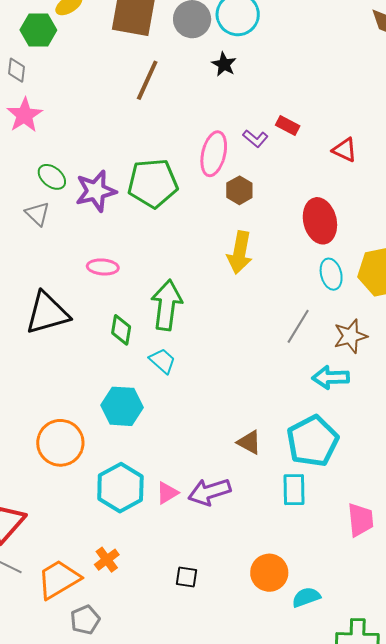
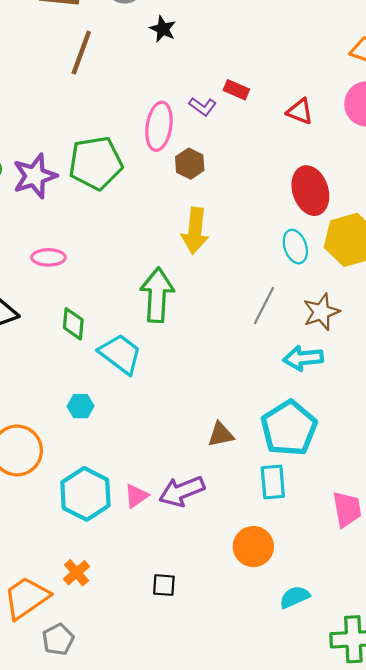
red ellipse: (320, 221) -> (310, 191), moved
green arrow: (167, 305) -> (157, 295), moved
cyan trapezoid: (162, 361) -> (120, 354), size x1.5
cyan hexagon: (122, 406) -> (81, 406), size x0.6
brown triangle: (249, 442) -> (221, 435), turned -36
orange circle: (269, 573) -> (253, 547), moved

